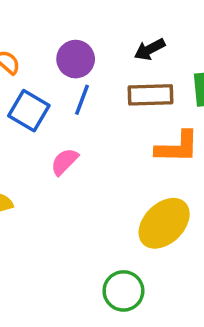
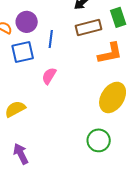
purple circle: (76, 59) -> (27, 22), moved
blue square: (29, 111) -> (23, 52), turned -30

